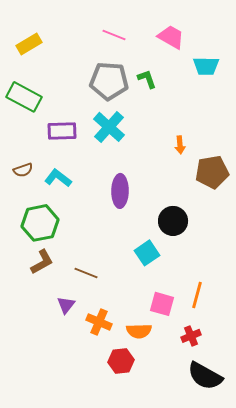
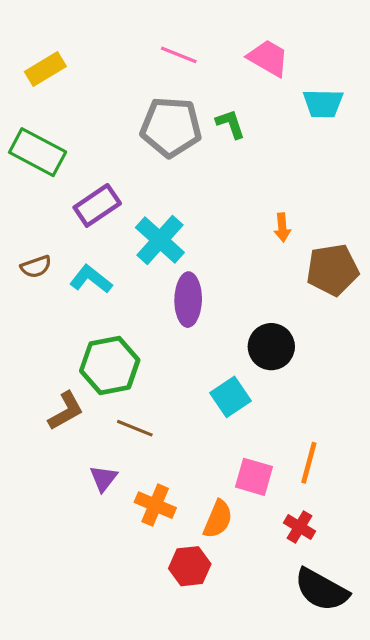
cyan cross: (109, 127) -> (160, 240), moved
purple rectangle: (62, 131) -> (97, 205), turned -32
green hexagon: (40, 223) -> (110, 365), moved
orange semicircle: (139, 331) -> (218, 519), turned -65
red cross: (191, 336) -> (300, 527), turned -36

